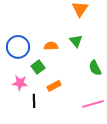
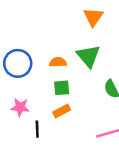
green triangle: (76, 41) -> (88, 56), size x1.5
green square: (38, 67) -> (62, 88), moved, turned 32

